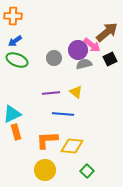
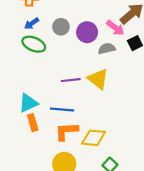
purple circle: (78, 50) -> (87, 32), moved
gray circle: (54, 58) -> (61, 27), moved
yellow triangle: (76, 92) -> (98, 79), size x1.5
blue line: (63, 114) -> (62, 109), moved

